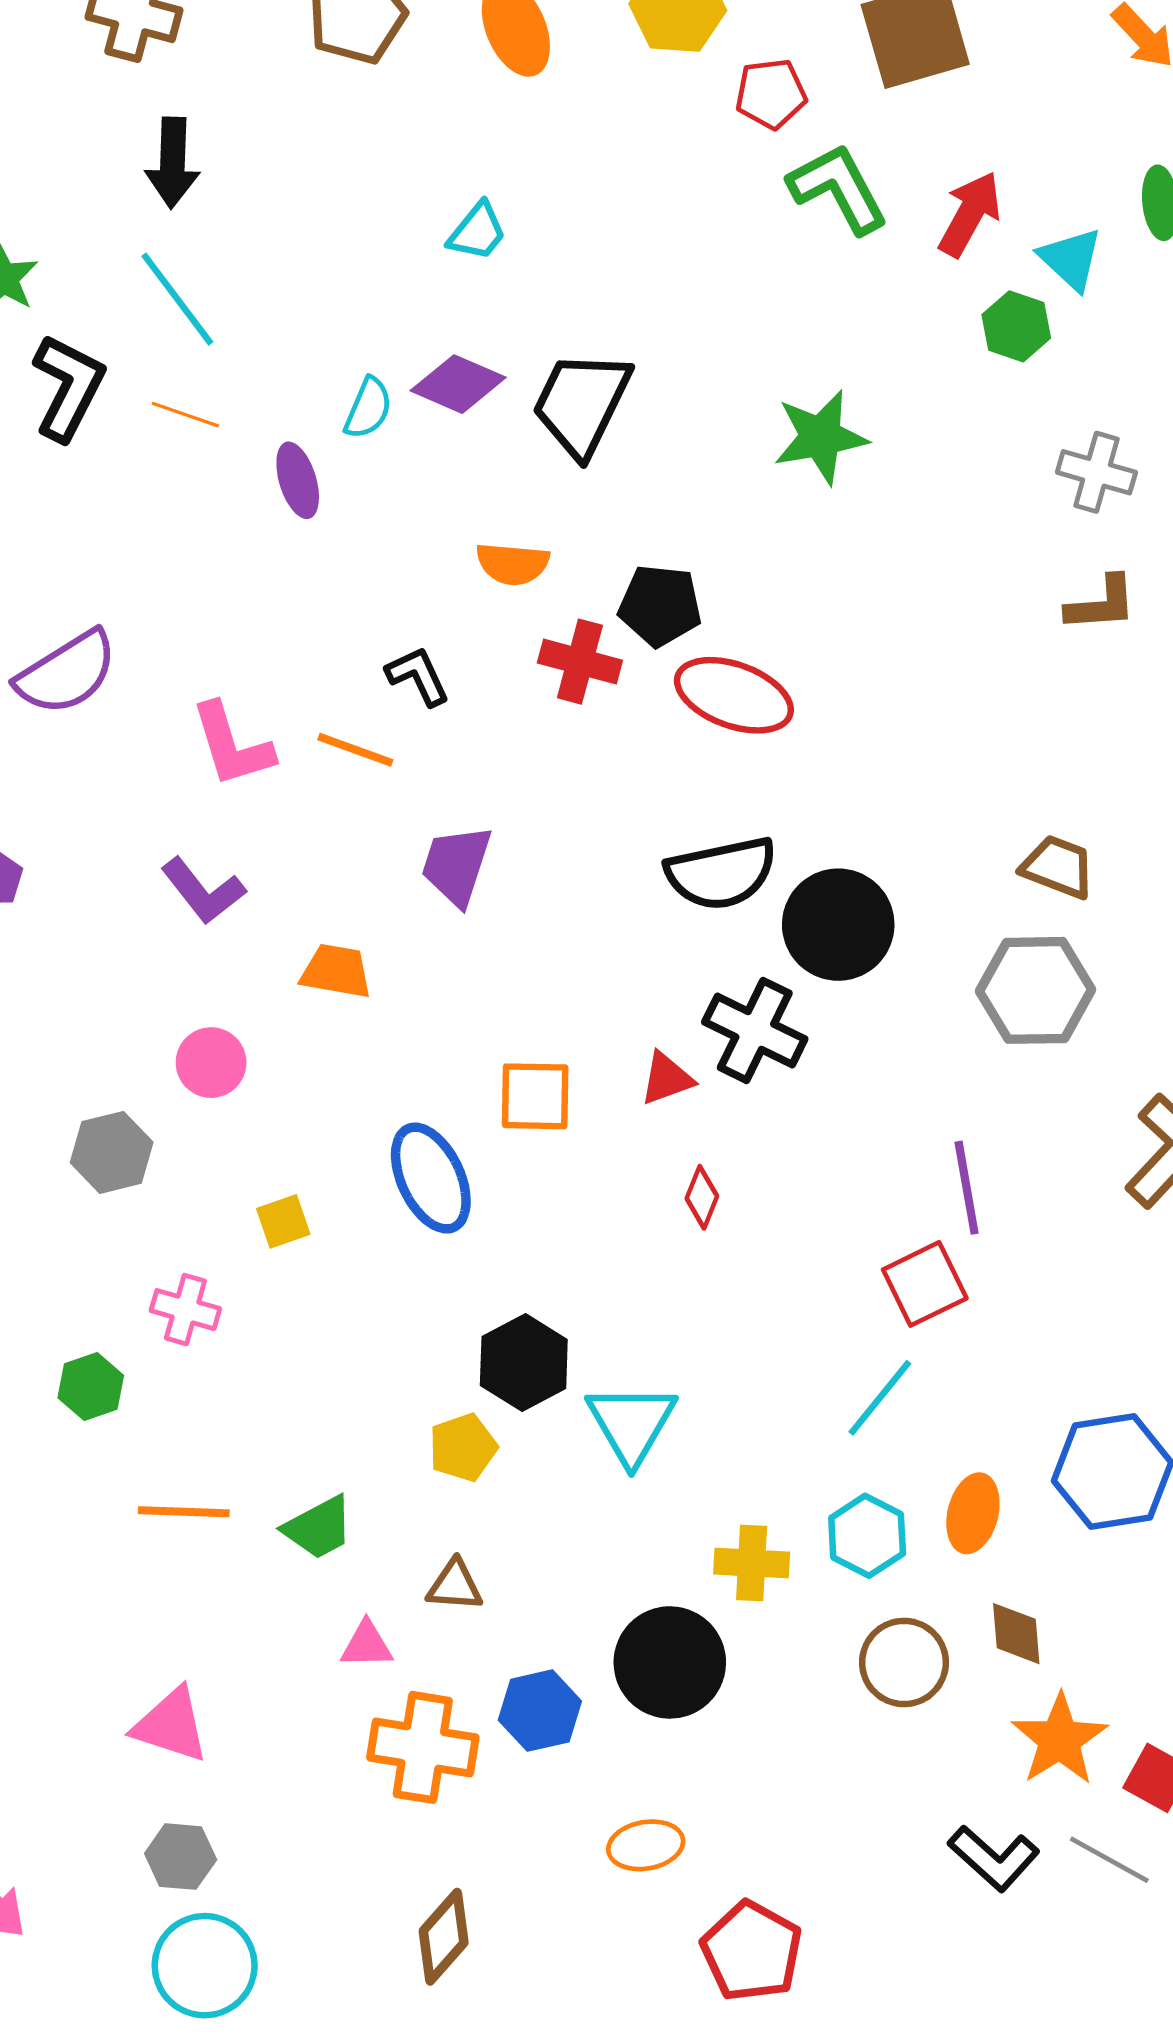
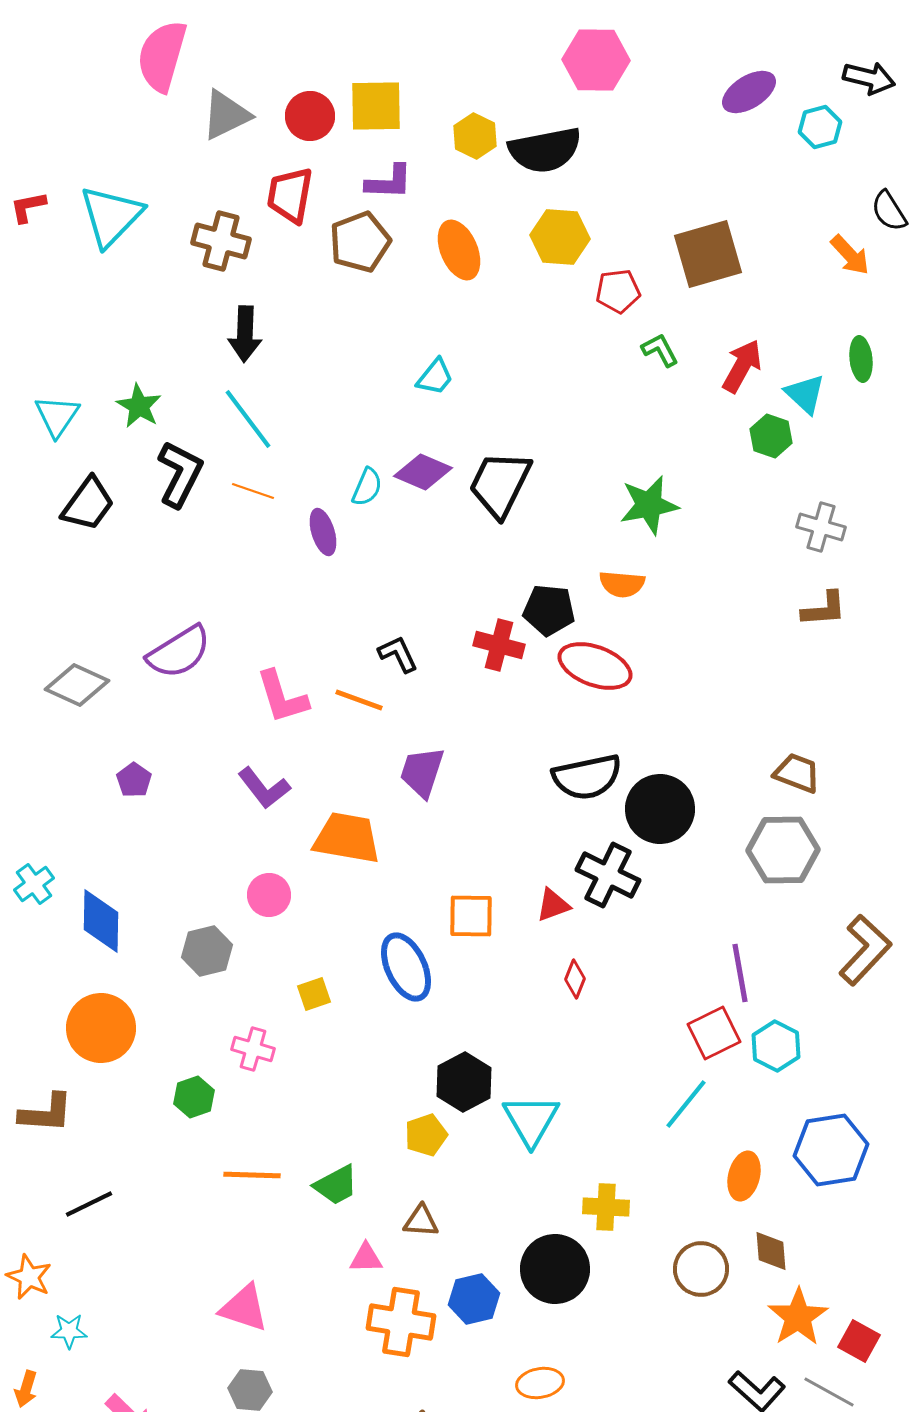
green L-shape: (838, 188) -> (660, 350), size x0.6
orange semicircle: (513, 564) -> (622, 584), moved
orange trapezoid: (336, 971) -> (347, 838), size x1.5
cyan hexagon: (867, 1536) -> (776, 1046), moved

